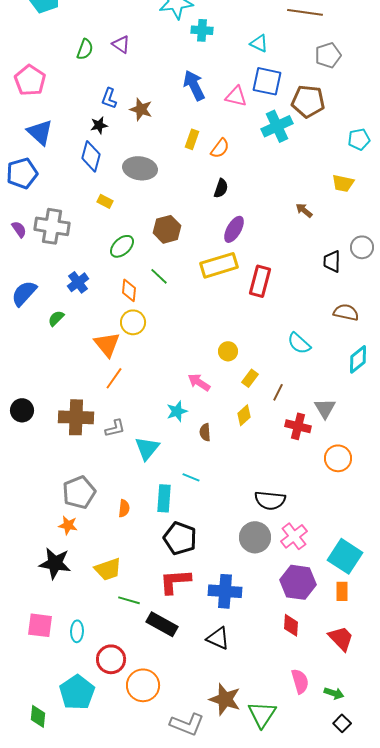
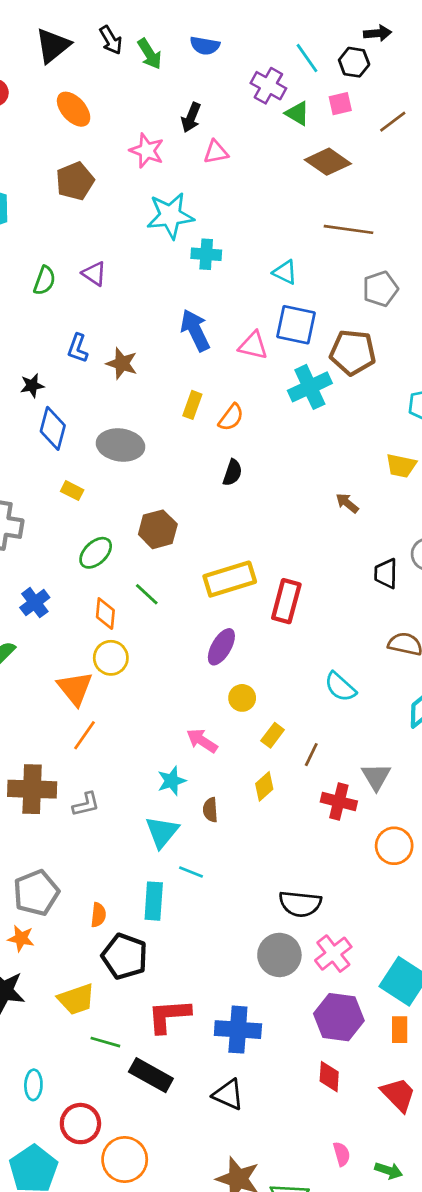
black star: (99, 125) -> (32, 386), moved
purple ellipse: (234, 229) -> (221, 647), moved
cyan triangle: (147, 448) -> (162, 832), moved
black pentagon: (180, 538) -> (125, 956), moved
pink semicircle: (300, 681) -> (342, 1154), size x0.7

